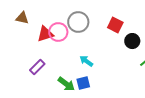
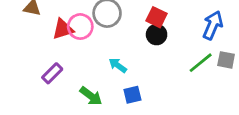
black circle: (132, 41) -> (157, 35), moved
blue square: (83, 83) -> (132, 95), moved

